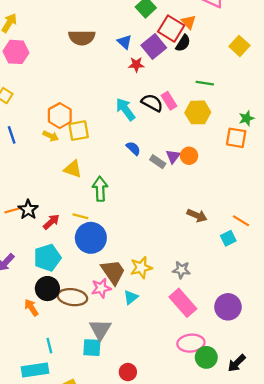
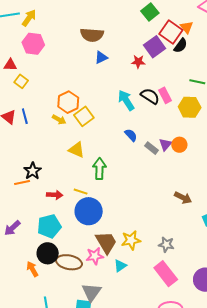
blue triangle: (125, 42) -> (101, 57), moved, turned 48
yellow square: (79, 131) -> (84, 116), turned -30
black star: (28, 210) -> (33, 171), moved
red arrow: (51, 222) -> (55, 195), turned 42

